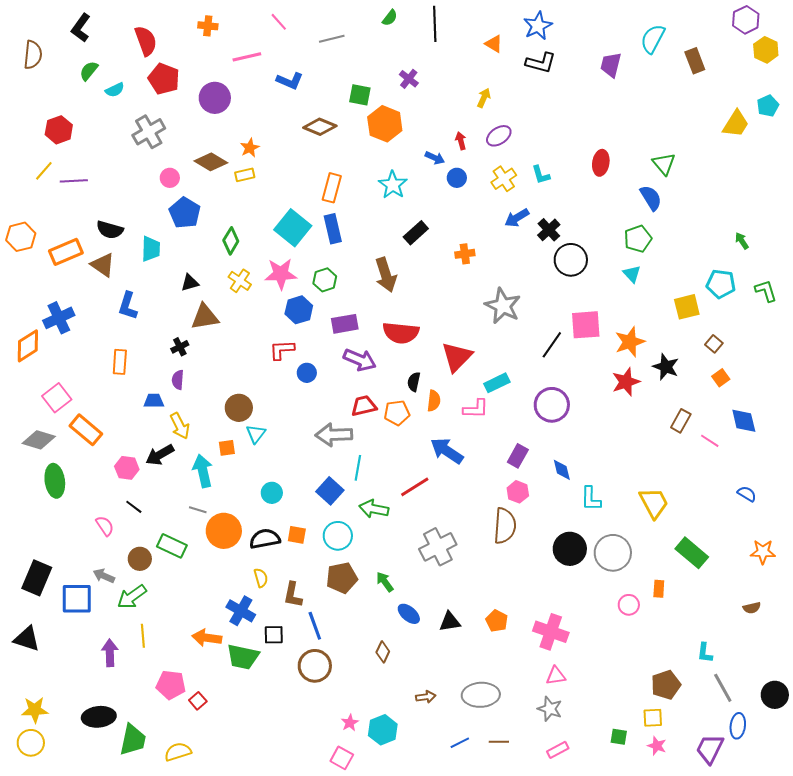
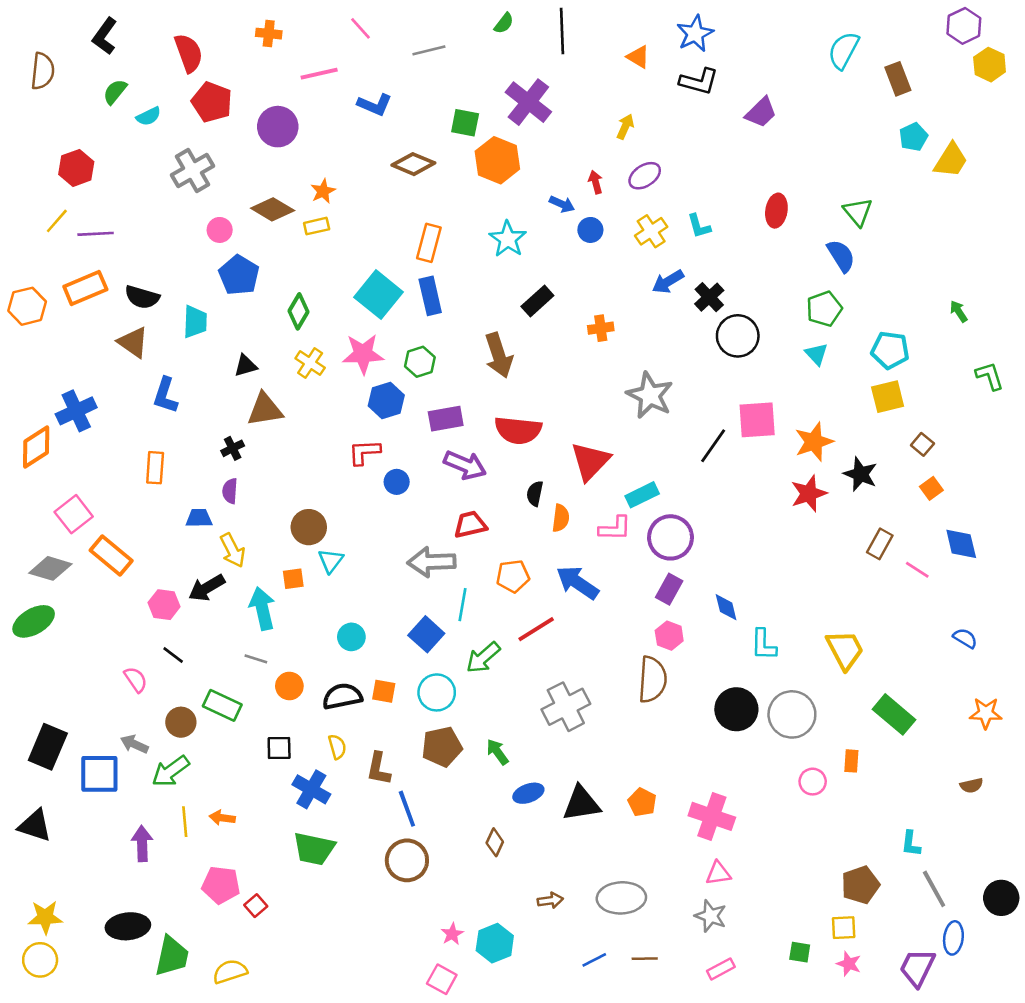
purple trapezoid: (611, 65) -> (761, 112), moved, turned -148
purple cross: (409, 79) -> (528, 102), size x1.8
cyan pentagon: (768, 106) -> (913, 137), moved
orange rectangle: (66, 252) -> (85, 288), moved
cyan pentagon: (721, 284) -> (890, 350), moved
purple circle: (552, 405) -> (670, 537), moved
orange pentagon: (397, 413) -> (513, 576), moved
green ellipse: (55, 481) -> (34, 621), moved, turned 68
green arrow: (374, 509) -> (483, 658), turned -52
orange circle: (224, 531) -> (289, 686), size x0.6
blue ellipse: (409, 614) -> (528, 793), turned -60
black triangle: (450, 622) -> (581, 804), size x1.4
black square: (274, 635) -> (279, 748), moved
orange arrow: (207, 638) -> (222, 818), moved, size x0.7

